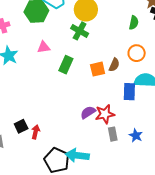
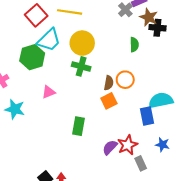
orange circle: (137, 53) -> (125, 80), moved
green rectangle: (66, 65) -> (78, 126), moved
brown semicircle: (114, 65) -> (109, 83), moved
blue star: (136, 136) -> (162, 145), moved

